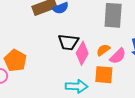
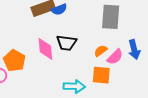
pink diamond: (82, 53) -> (45, 49), moved, turned -35

